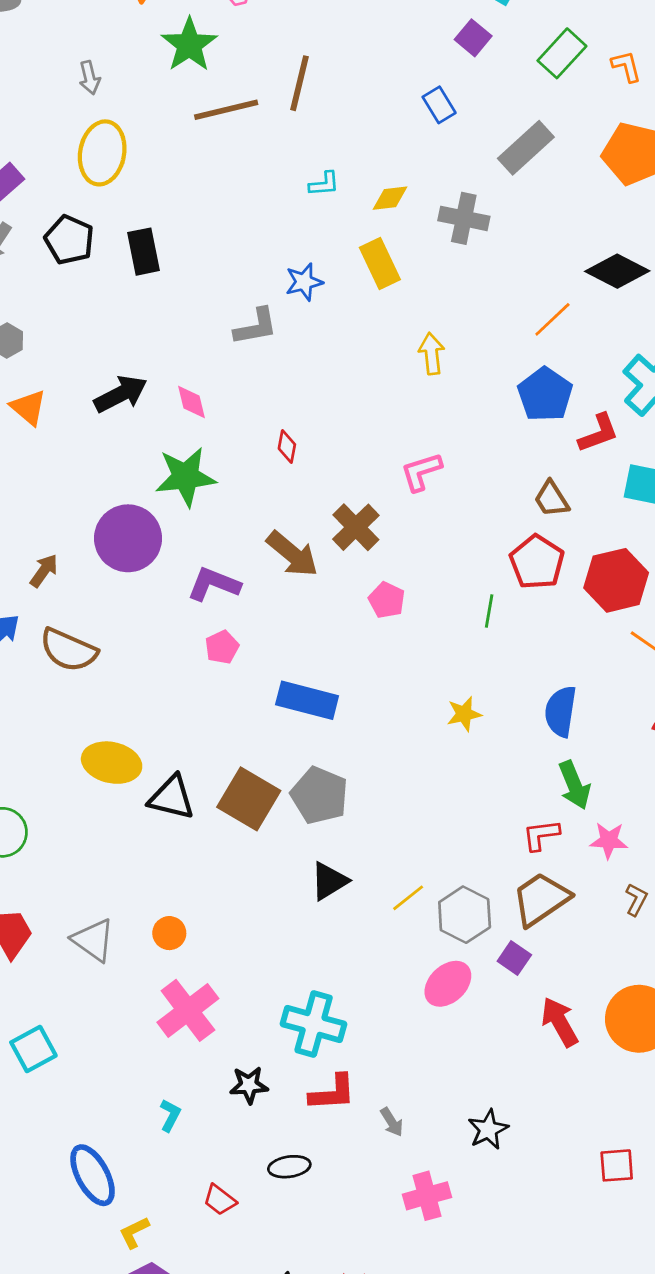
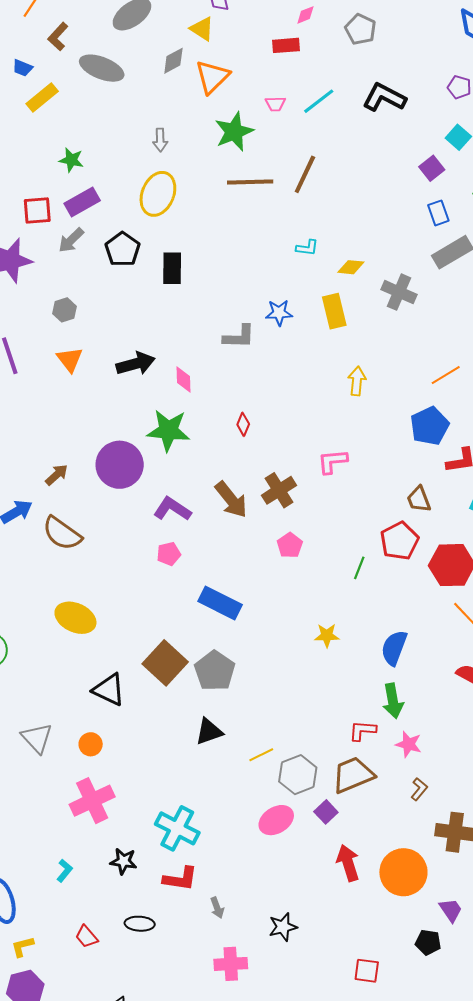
blue rectangle: (439, 105) -> (438, 213), moved
black triangle: (172, 798) -> (109, 690), moved

